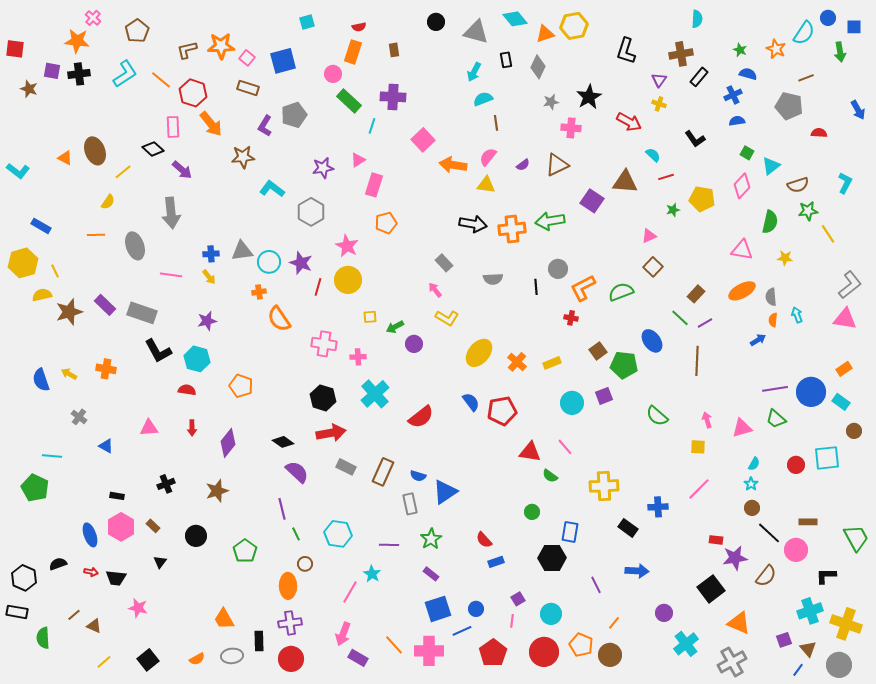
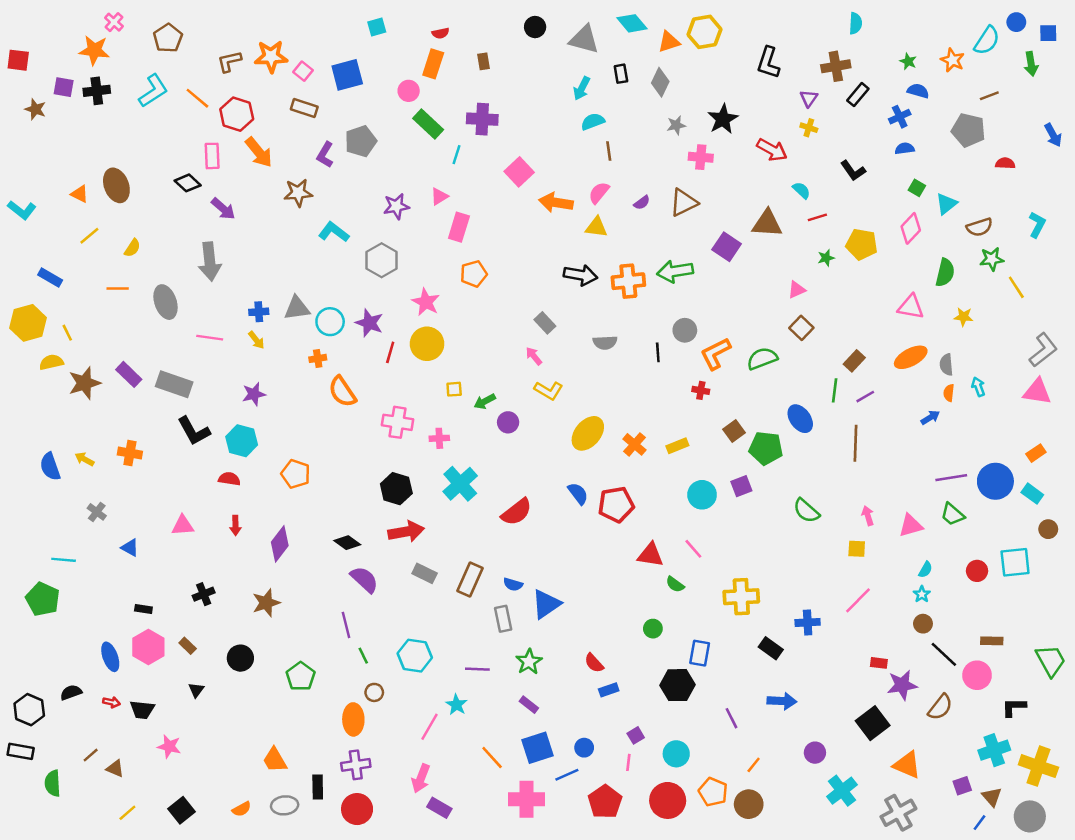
yellow line: (123, 172) -> (89, 236), moved
green line: (680, 318) -> (835, 390), turned 54
orange line: (394, 645) -> (492, 757), moved

